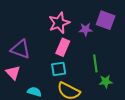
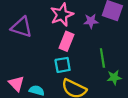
purple triangle: (20, 49) -> (22, 27), moved
pink triangle: (13, 73) -> (16, 84), moved

